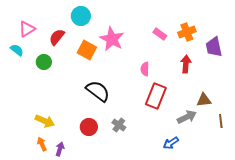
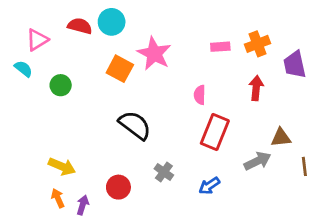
pink rectangle: (160, 34) -> (220, 47), turned -40
red semicircle: (57, 37) -> (80, 26), moved, turned 66
red circle: (89, 127) -> (118, 187), moved
blue arrow: (171, 143) -> (209, 186), moved

